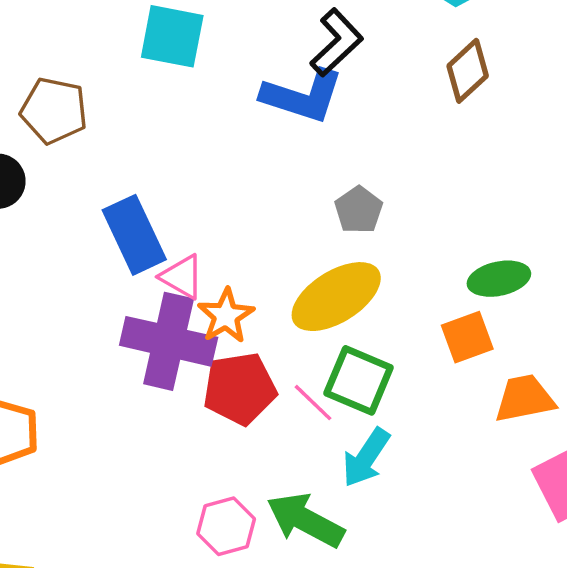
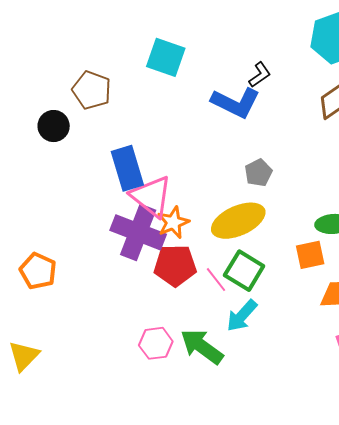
black L-shape: (337, 43) -> (260, 75), size x0.7
pink triangle: (182, 277) -> (151, 196), size x1.6

